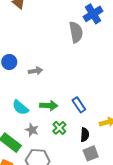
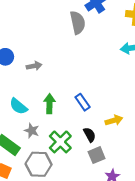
green arrow: (49, 106) -> (49, 104), turned -90
green cross: (59, 128) -> (60, 142), moved, size x1.5
black semicircle: (85, 135) -> (90, 135), turned -32

